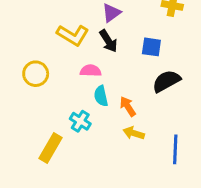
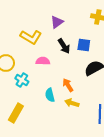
black arrow: (108, 41) -> (64, 46), moved
cyan semicircle: (101, 96) -> (50, 95), moved
cyan cross: (80, 121) -> (22, 80), moved

